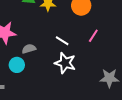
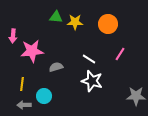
cyan circle: (17, 65) -> (44, 96), moved

